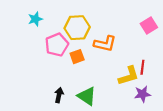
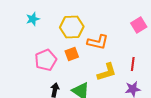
pink pentagon: (57, 45) -> (46, 60), moved
yellow L-shape: (129, 76) -> (107, 72), moved

